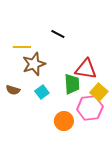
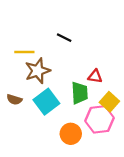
red triangle: (86, 69) -> (95, 76), size x0.6
cyan square: (42, 92) -> (46, 102), size x1.6

